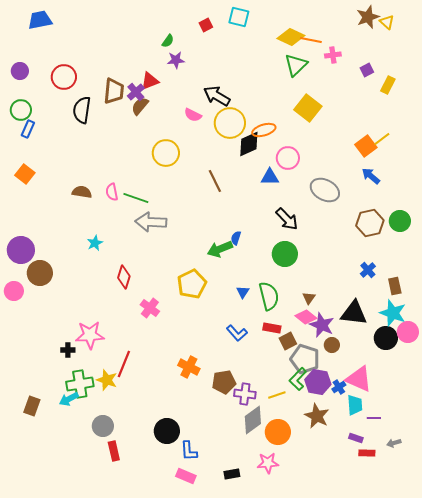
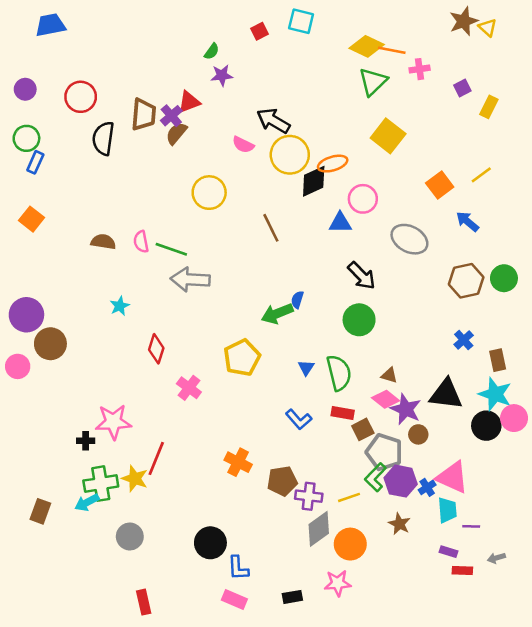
orange square: (366, 146) -> (440, 185), moved
brown triangle: (309, 298) -> (389, 375), turned -48
brown star: (317, 416) -> (399, 524), size x0.7
red rectangle: (114, 451) -> (144, 602), moved

